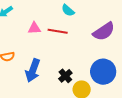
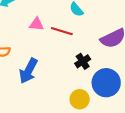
black cross: (65, 76) -> (83, 61), moved

